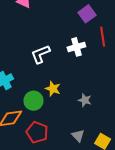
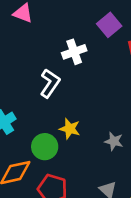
white cross: (76, 47) -> (74, 52), moved
white L-shape: (40, 54) -> (50, 83), turned 150

